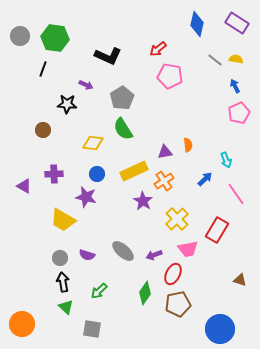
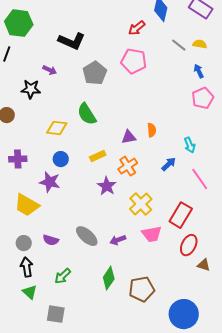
red arrow: (158, 49) -> (137, 28), moved
gray pentagon: (122, 98) -> (95, 73), moved
yellow rectangle: (134, 171) -> (98, 156), size x0.6
red ellipse: (173, 274) -> (189, 245), moved

